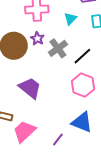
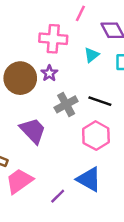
gray cross: (58, 48) -> (66, 104), moved
black line: (82, 56) -> (100, 101), turned 54

